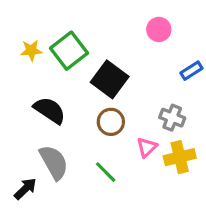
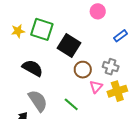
green square: (69, 51) -> (42, 29), turned -30
brown circle: (111, 122) -> (83, 70), moved

